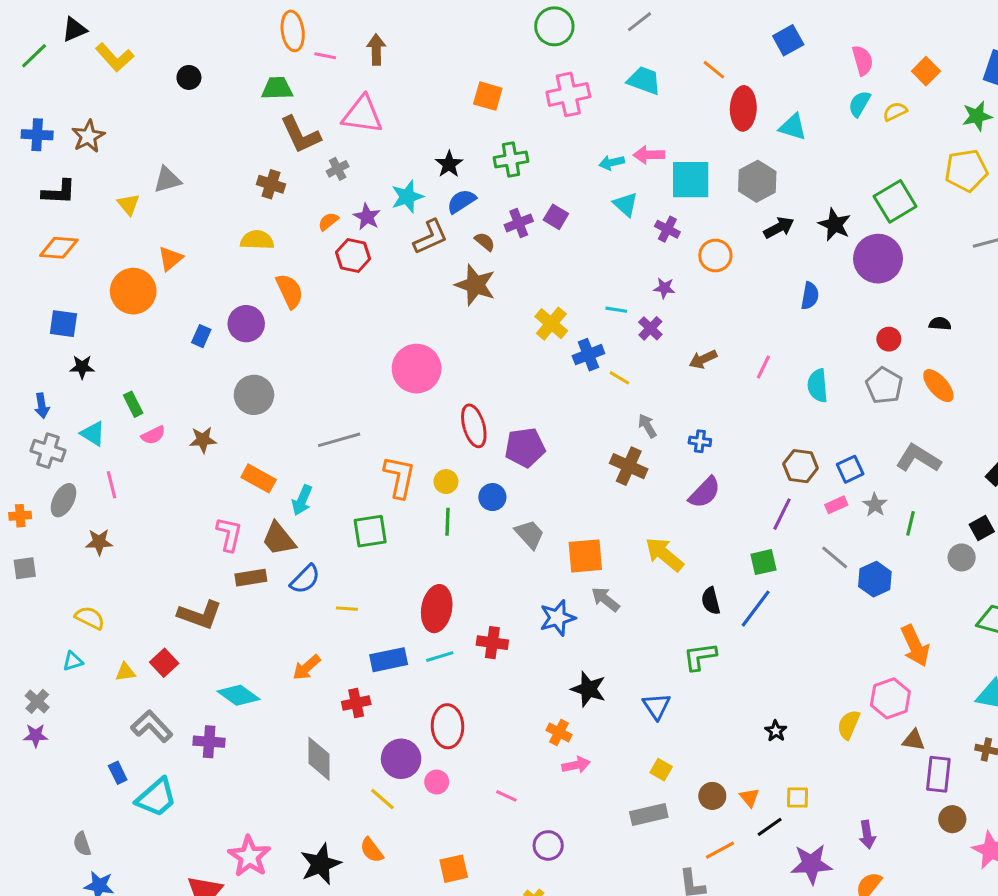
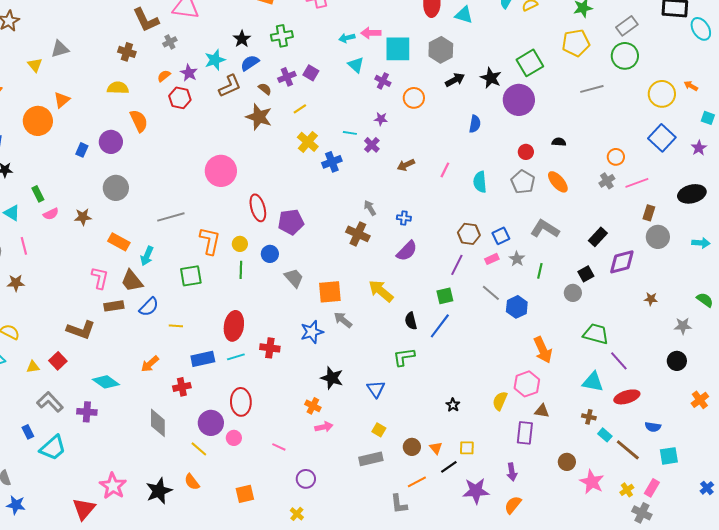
yellow line: (619, 378) -> (300, 109), moved, turned -64
purple rectangle: (938, 774) -> (525, 433), moved

